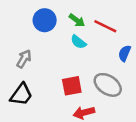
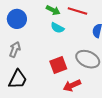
blue circle: (45, 20) -> (17, 19), moved

